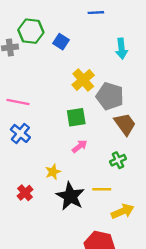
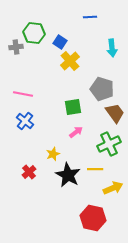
yellow cross: (83, 80) -> (70, 61), moved
green cross: (118, 160) -> (109, 144), size x1.6

